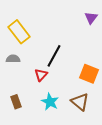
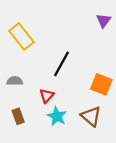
gray semicircle: (13, 59) -> (15, 81), moved
red triangle: (41, 75) -> (47, 96), moved

